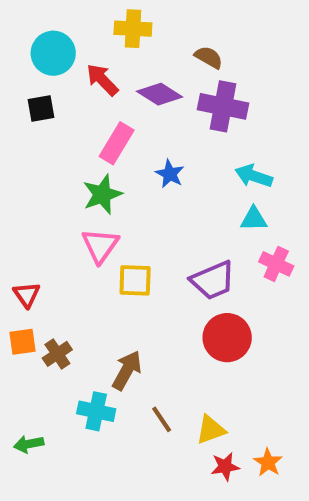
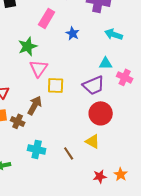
green star: (102, 194) -> (28, 46), moved
cyan triangle: (254, 219) -> (106, 63), moved
brown cross: (57, 354) -> (18, 121), turned -32
brown arrow: (127, 370) -> (35, 105), moved
yellow triangle: (211, 430) -> (93, 141), moved, turned 49

